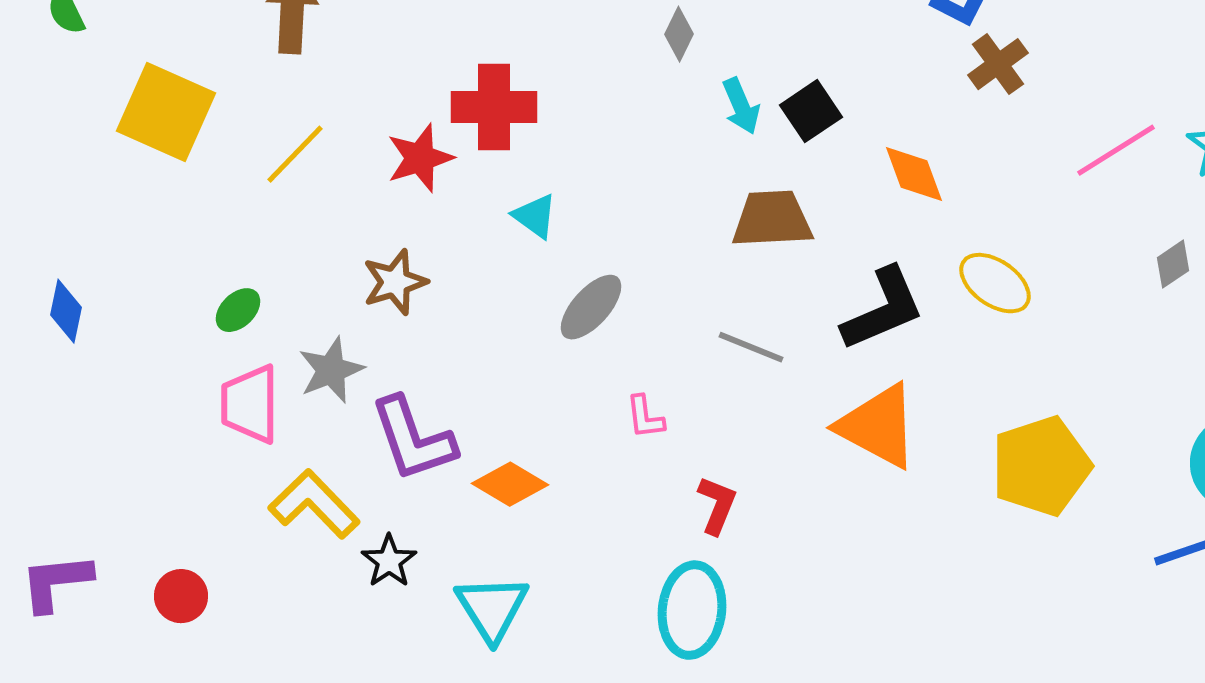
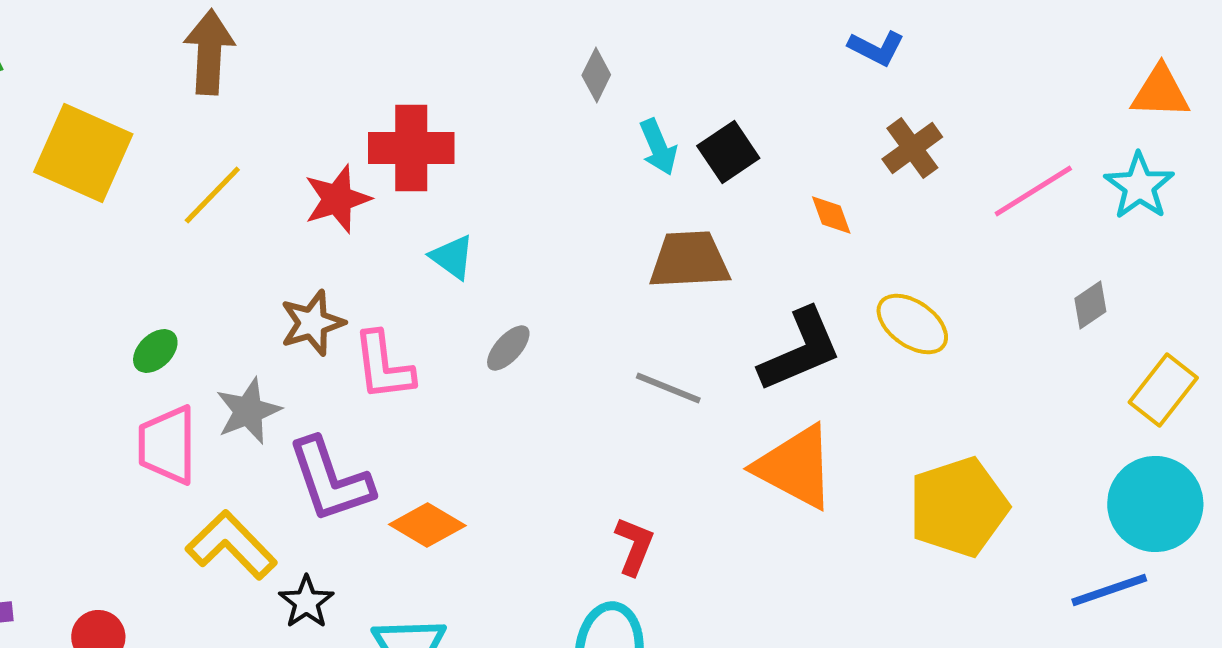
brown cross: (998, 64) -> (912, 148), moved
orange diamond: (914, 174) -> (831, 215), size x0.7
gray ellipse: (591, 307) -> (508, 348), size x0.7
pink L-shape: (645, 417) -> (383, 366), moved, size x1.6

